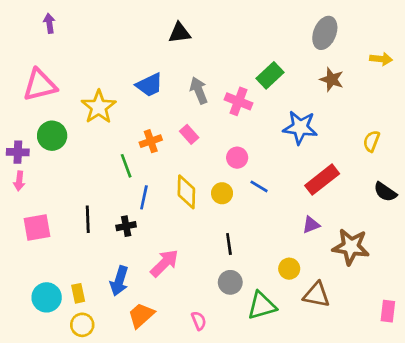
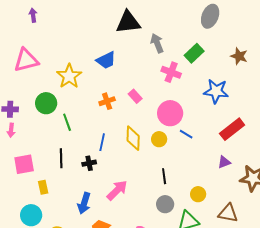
black triangle: (180, 33) -> (128, 22), size x1.5
gray ellipse: (325, 33) -> (210, 16), moved
gray arrow: (199, 90) -> (157, 43), moved
green circle: (52, 136) -> (46, 103), moved
pink circle: (237, 158) -> (170, 113), size x1.6
green line: (126, 166) -> (67, 122), moved
yellow circle: (289, 269) -> (198, 194), moved
yellow rectangle: (78, 293) -> (43, 187), moved

